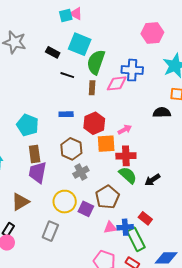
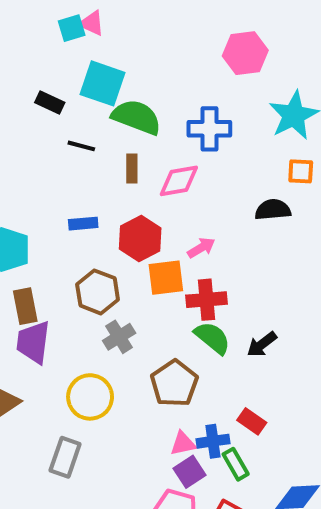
green semicircle: (96, 62) -> (137, 117), turned 95
pink diamond: (117, 83) -> (179, 181), moved
purple square: (86, 209) -> (190, 472), moved, turned 35
green rectangle: (136, 239) -> (236, 464), size x0.7

